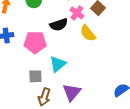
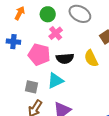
pink cross: (77, 13) -> (56, 33), moved
black semicircle: (59, 25) -> (65, 58), moved

